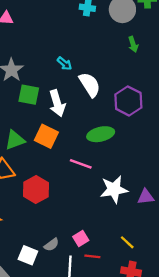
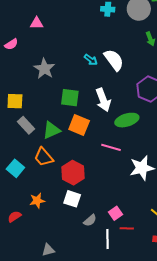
white semicircle: (90, 85) -> (114, 60), moved
green square: (29, 95) -> (70, 98), moved
white arrow: (57, 103) -> (103, 100), moved
white square: (28, 255) -> (72, 199), moved

